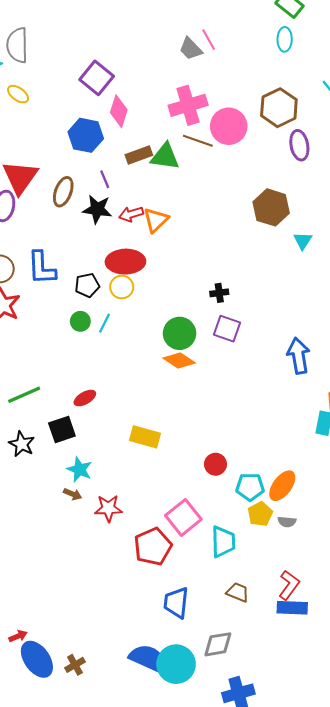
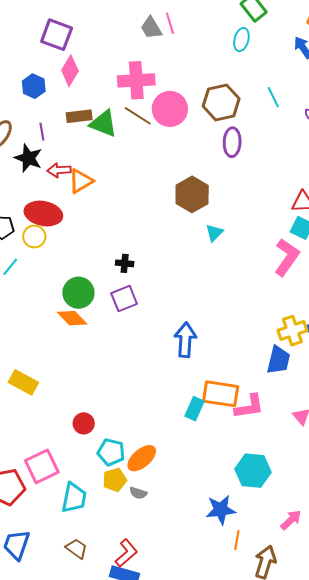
purple square: (97, 78) -> (57, 35), turned -32
blue hexagon: (86, 135) -> (34, 86), size x0.7
purple square: (227, 329) -> (124, 299), turned 36

